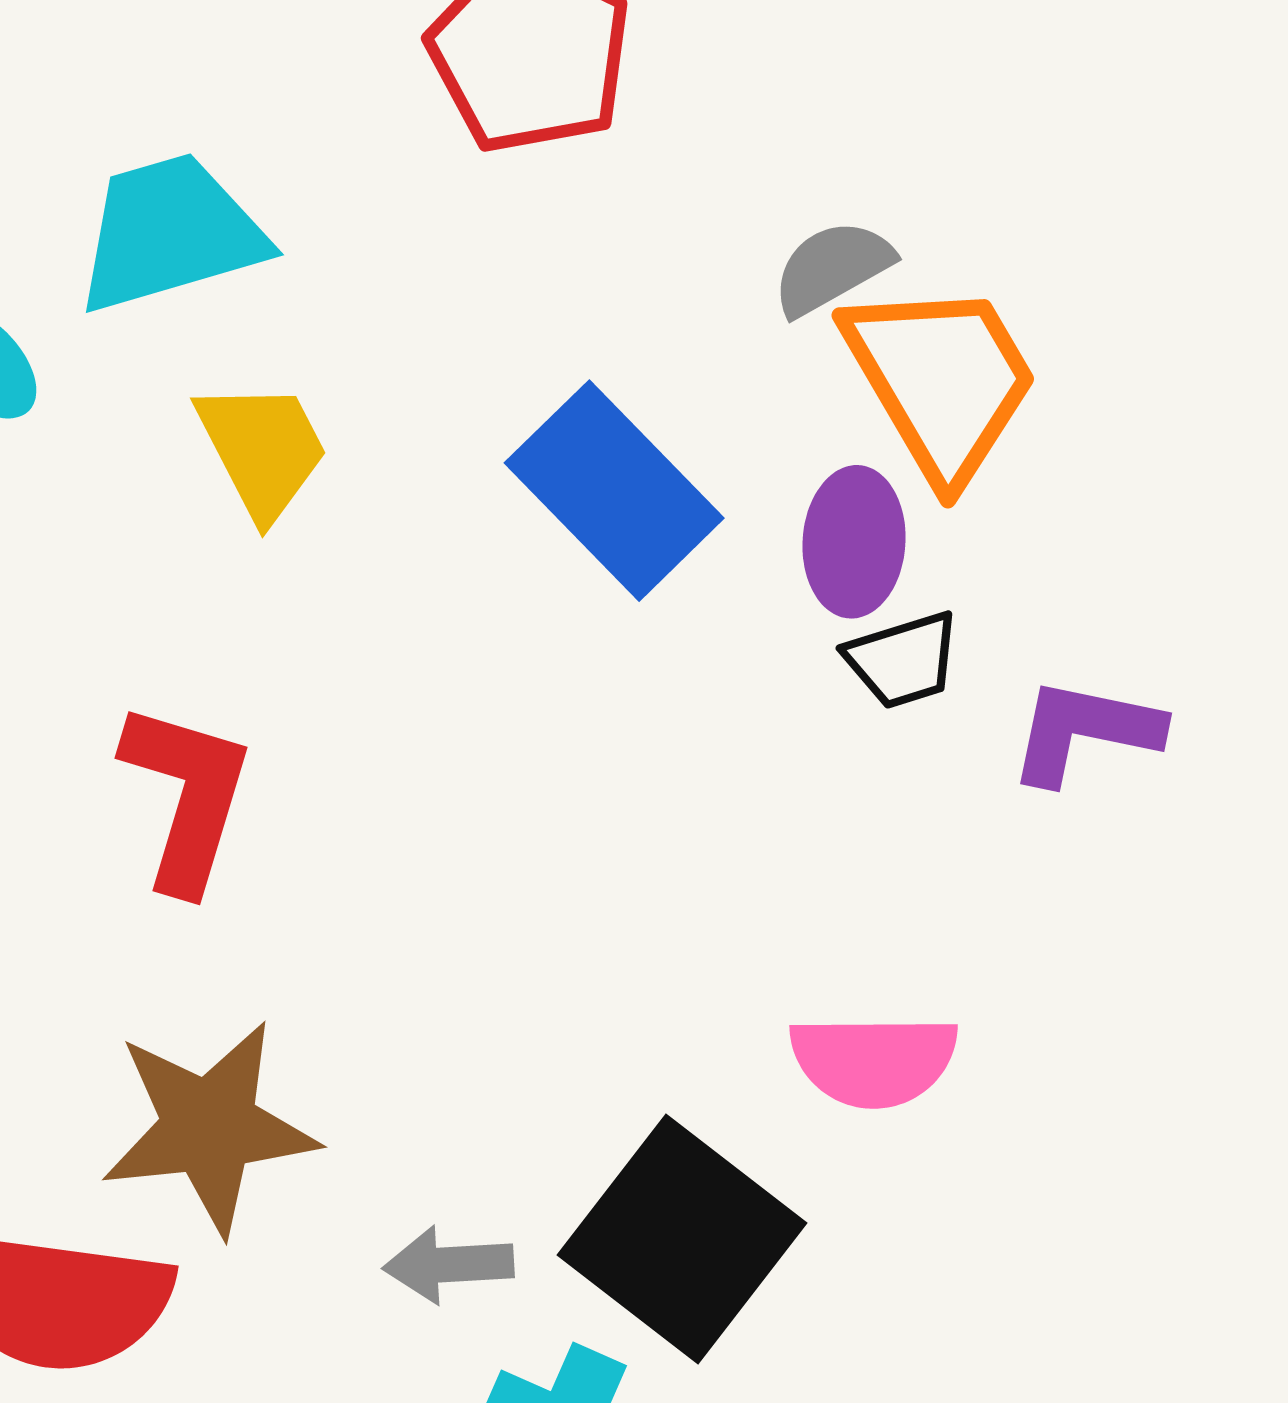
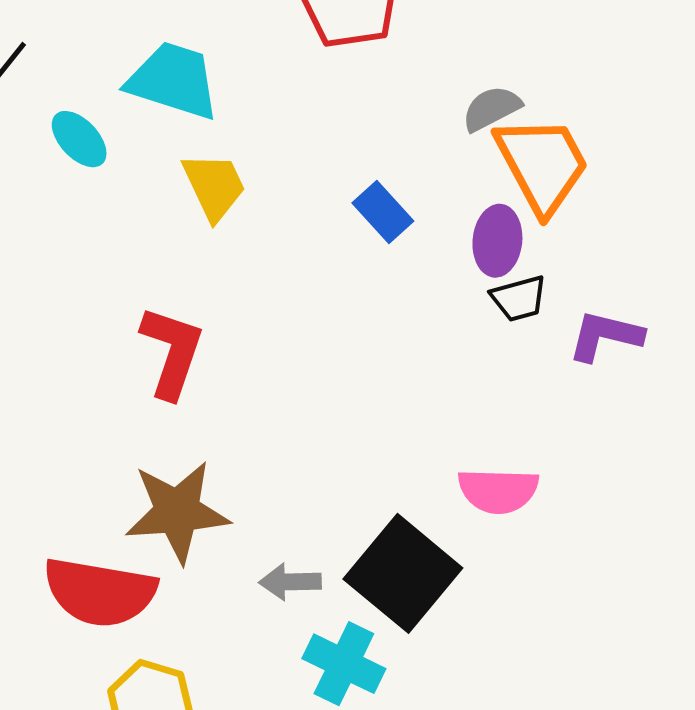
cyan trapezoid: (170, 233) -> (173, 81), turned 32
blue rectangle: (614, 491) -> (383, 212), size x0.6

